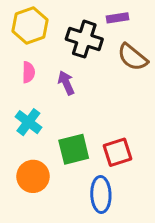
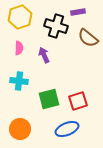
cyan cross: (28, 122) -> (19, 81), turned -30
orange circle: (33, 176) -> (20, 129), moved
blue ellipse: (101, 195) -> (67, 129), turned 70

